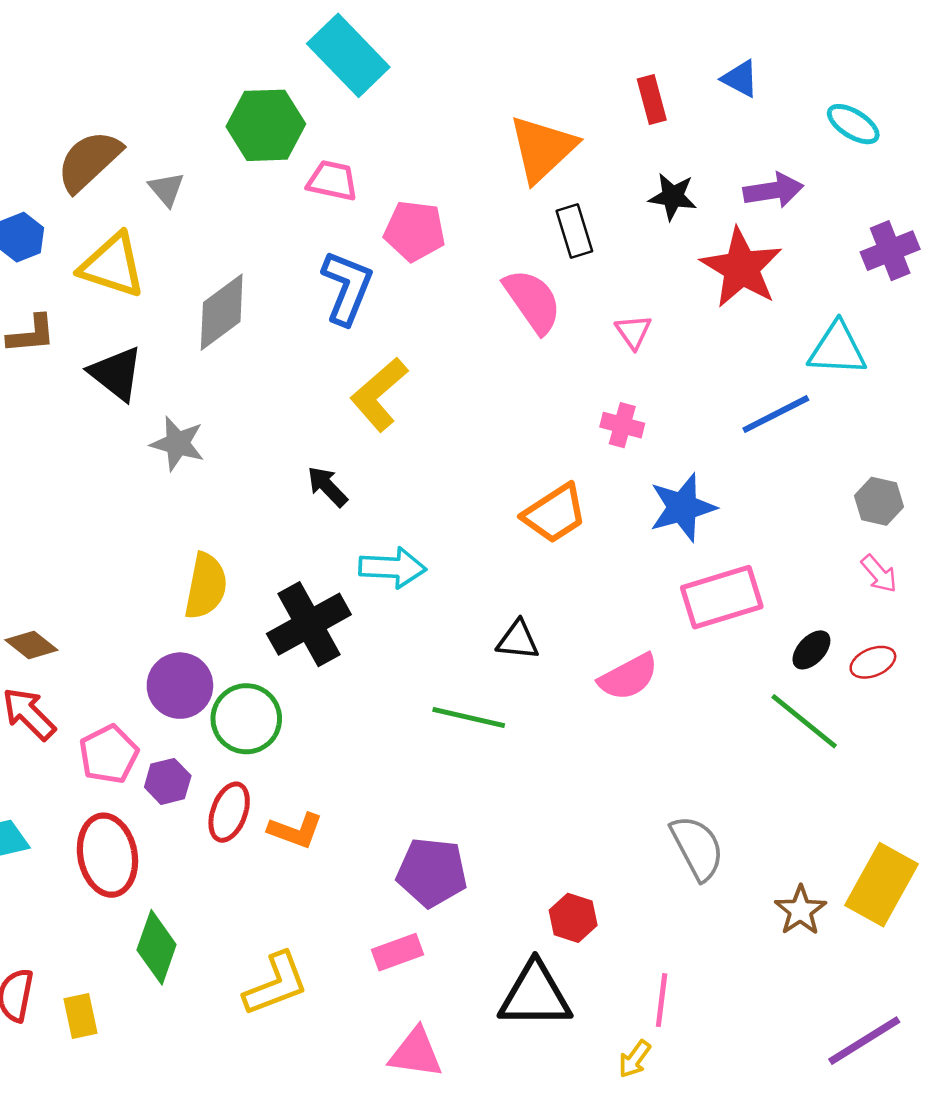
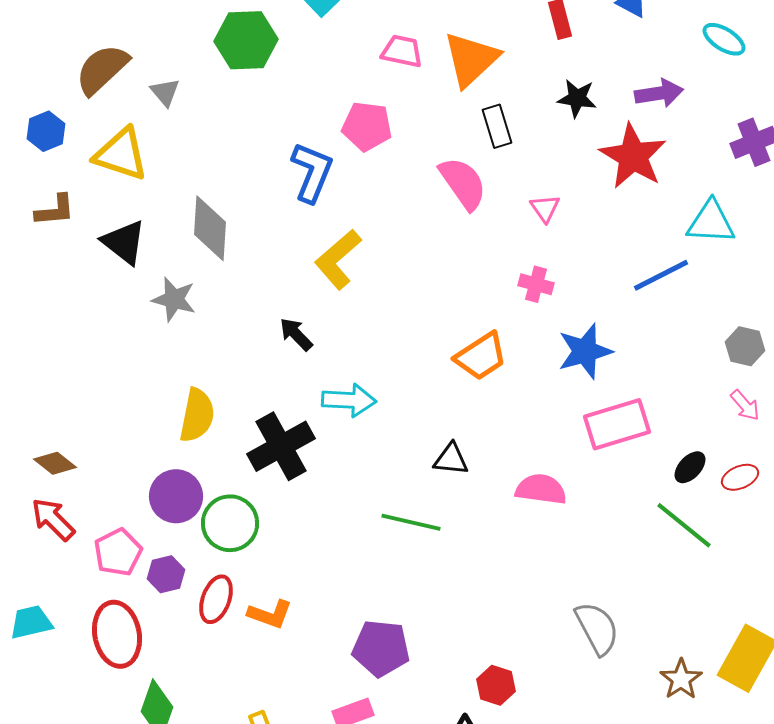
pink trapezoid: (332, 181) -> (402, 51), moved
gray diamond: (222, 312) -> (210, 228), moved, turned -50
pink semicircle: (628, 677) -> (541, 489), turned -144

